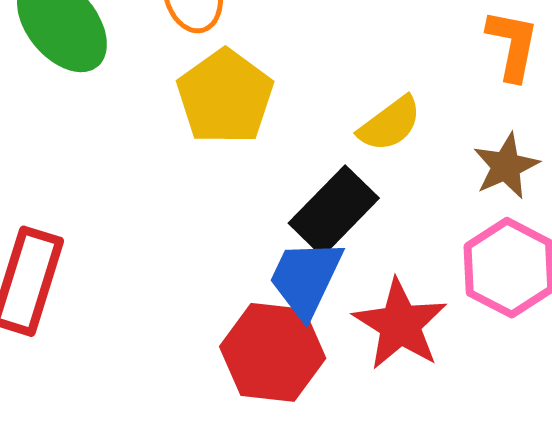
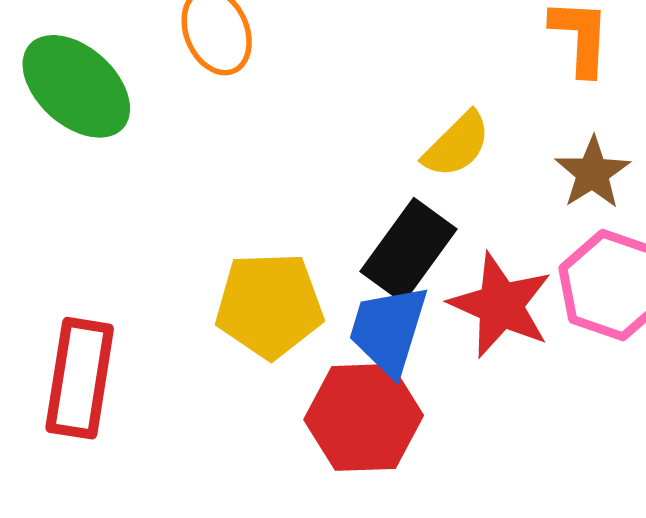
yellow pentagon: (225, 97) -> (269, 305), moved, turned -30
red star: (400, 324) -> (501, 305), moved

